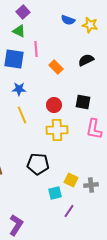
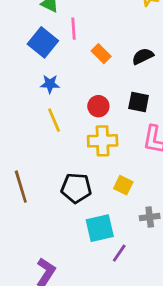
blue square: (14, 59) -> (43, 42), turned 30
black semicircle: (86, 60) -> (143, 56), moved
yellow square: (71, 180) -> (123, 185), moved
cyan square: (55, 193) -> (100, 228), size x1.5

